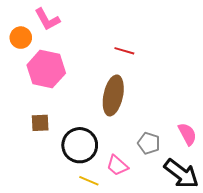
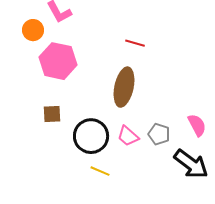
pink trapezoid: (117, 166) -> (128, 136), moved

